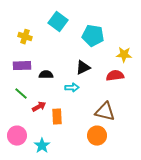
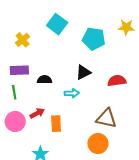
yellow cross: (25, 37) -> (23, 40), turned 32
yellow star: (124, 55) -> (126, 27), moved
green line: (21, 94) -> (14, 92), moved, turned 40
pink circle: (17, 136) -> (15, 122), moved

